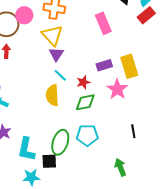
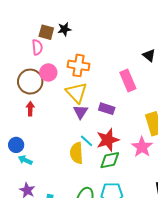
purple rectangle: (104, 65) -> (107, 109), moved, turned 35
cyan line: (60, 75) -> (87, 141), moved
red star: (83, 82) -> (108, 140), size x1.6

